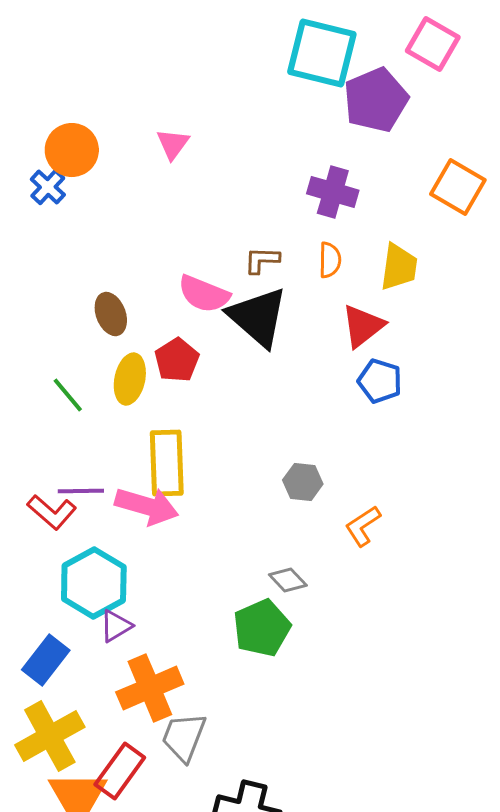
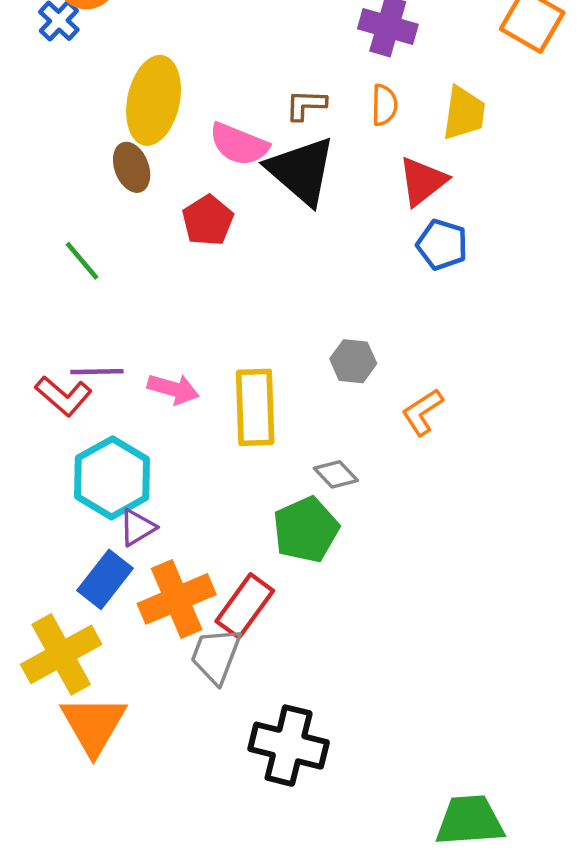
yellow ellipse: (130, 379) -> (154, 100), moved, size x1.5
yellow rectangle: (167, 463) -> (255, 407), moved
pink arrow: (147, 506) -> (173, 389), size x0.7
blue rectangle: (46, 660) -> (105, 579), moved
red rectangle: (120, 771) -> (245, 606), moved

